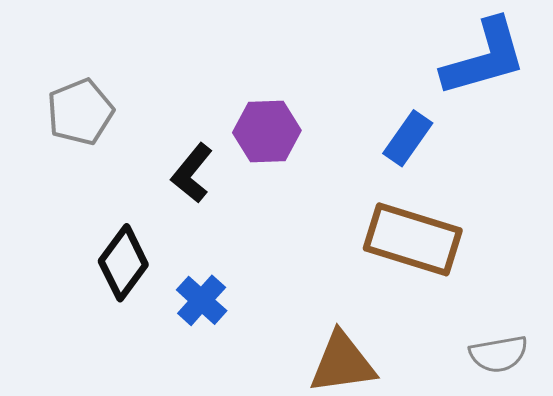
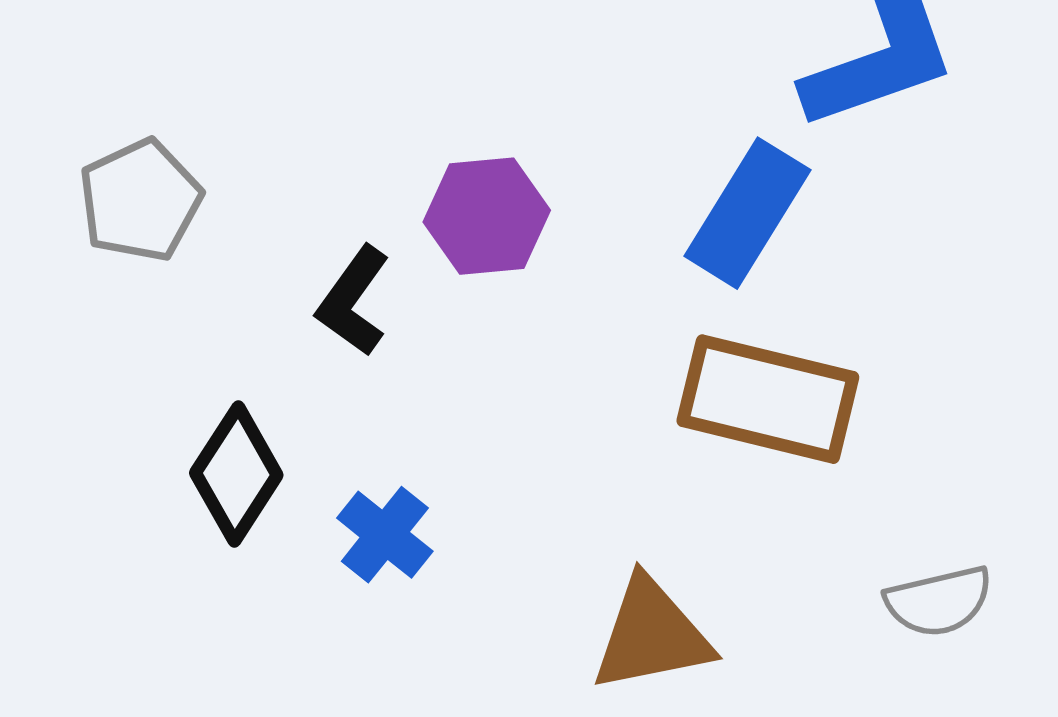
blue rectangle: (408, 138) -> (747, 213), size x1.4

